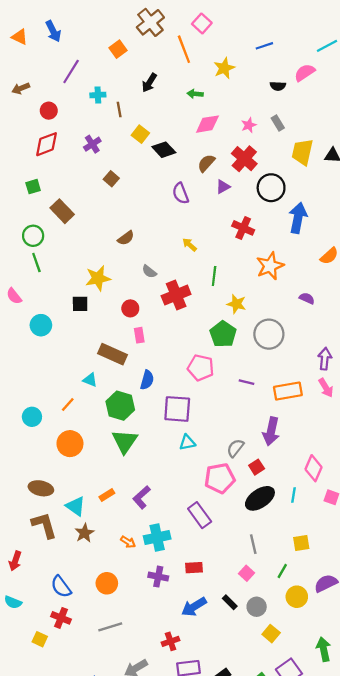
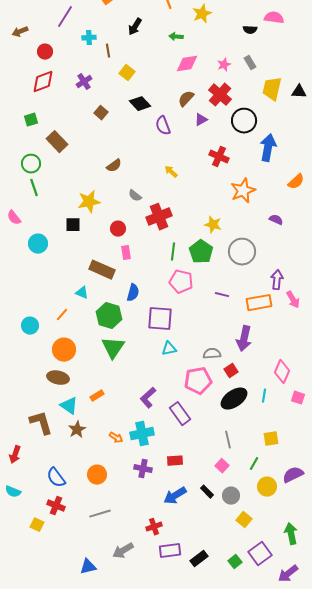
pink semicircle: (305, 73) -> (274, 18), turned 42
black diamond: (164, 150) -> (140, 104), moved
green line: (214, 276) -> (173, 252), moved
purple arrow: (325, 359) -> (277, 280), moved
gray semicircle: (235, 448) -> (212, 354), turned 48
brown ellipse: (41, 488) -> (58, 378), moved
purple L-shape: (141, 497) -> (148, 398), moved

